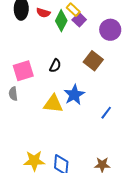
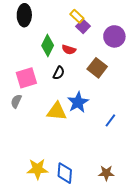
red semicircle: (43, 13) -> (69, 50), moved
green diamond: (61, 21) -> (48, 46), moved
gray semicircle: (13, 94) -> (16, 101), turned 32

